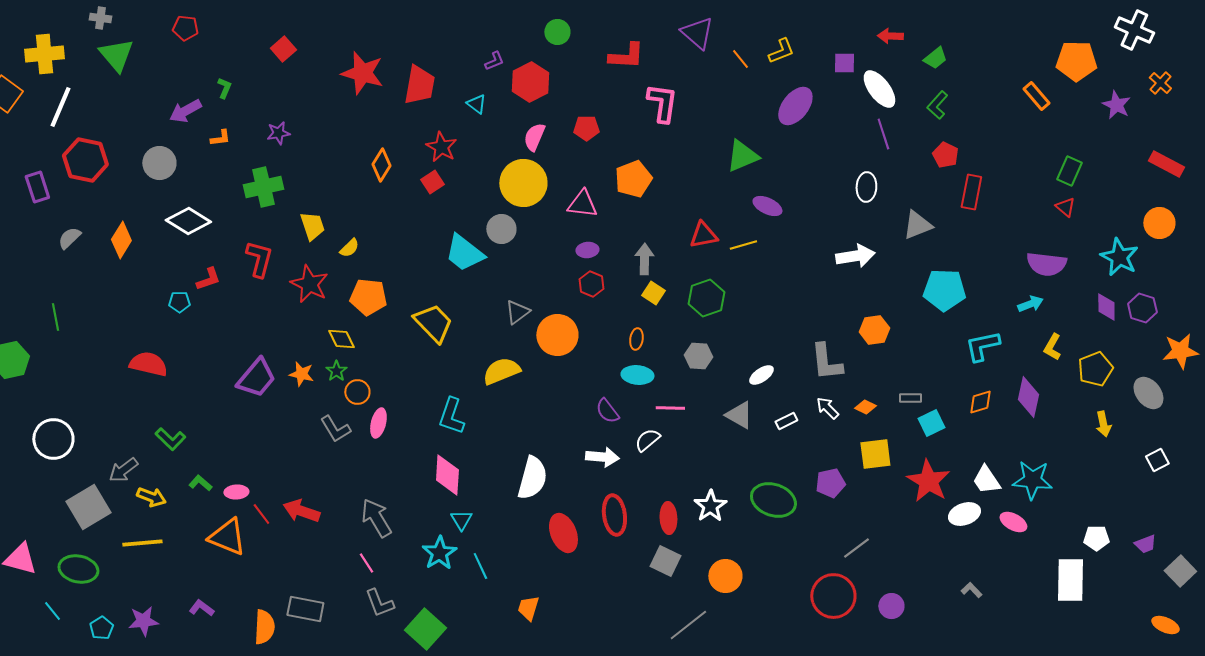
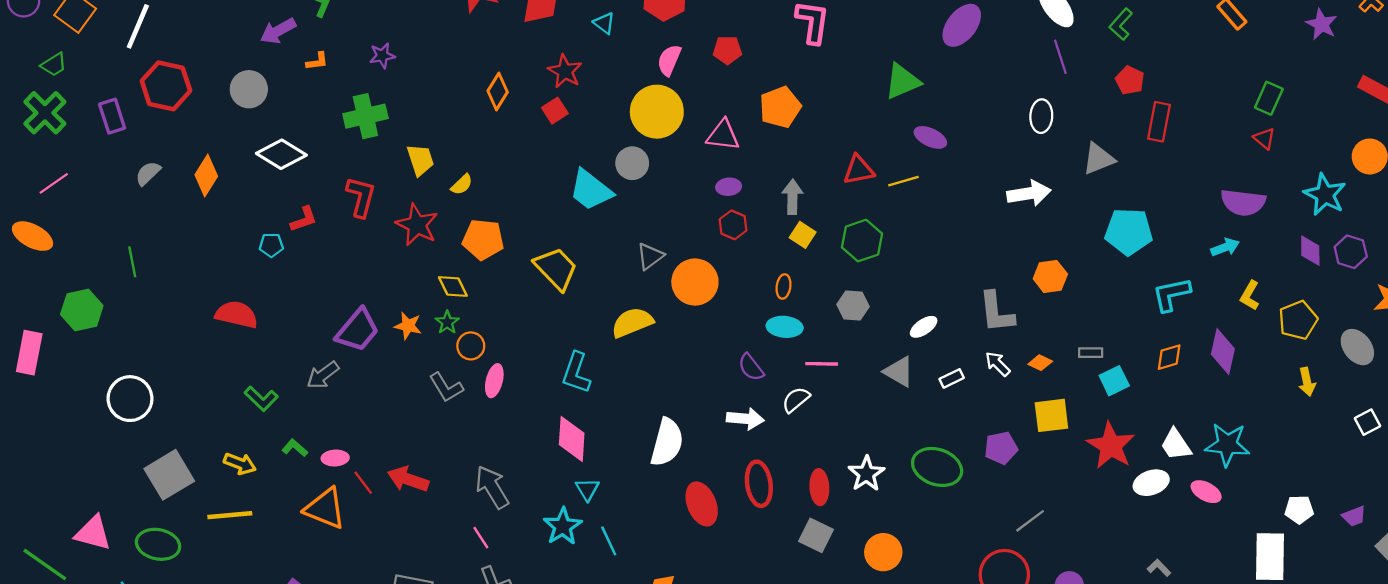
gray arrow: (123, 470) -> (323, 375), moved

